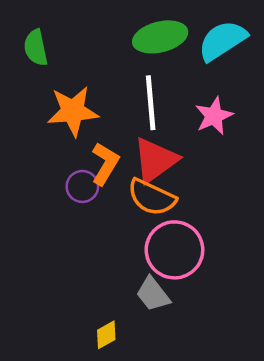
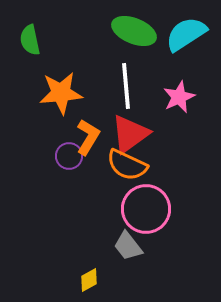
green ellipse: (160, 37) -> (134, 31), turned 36

